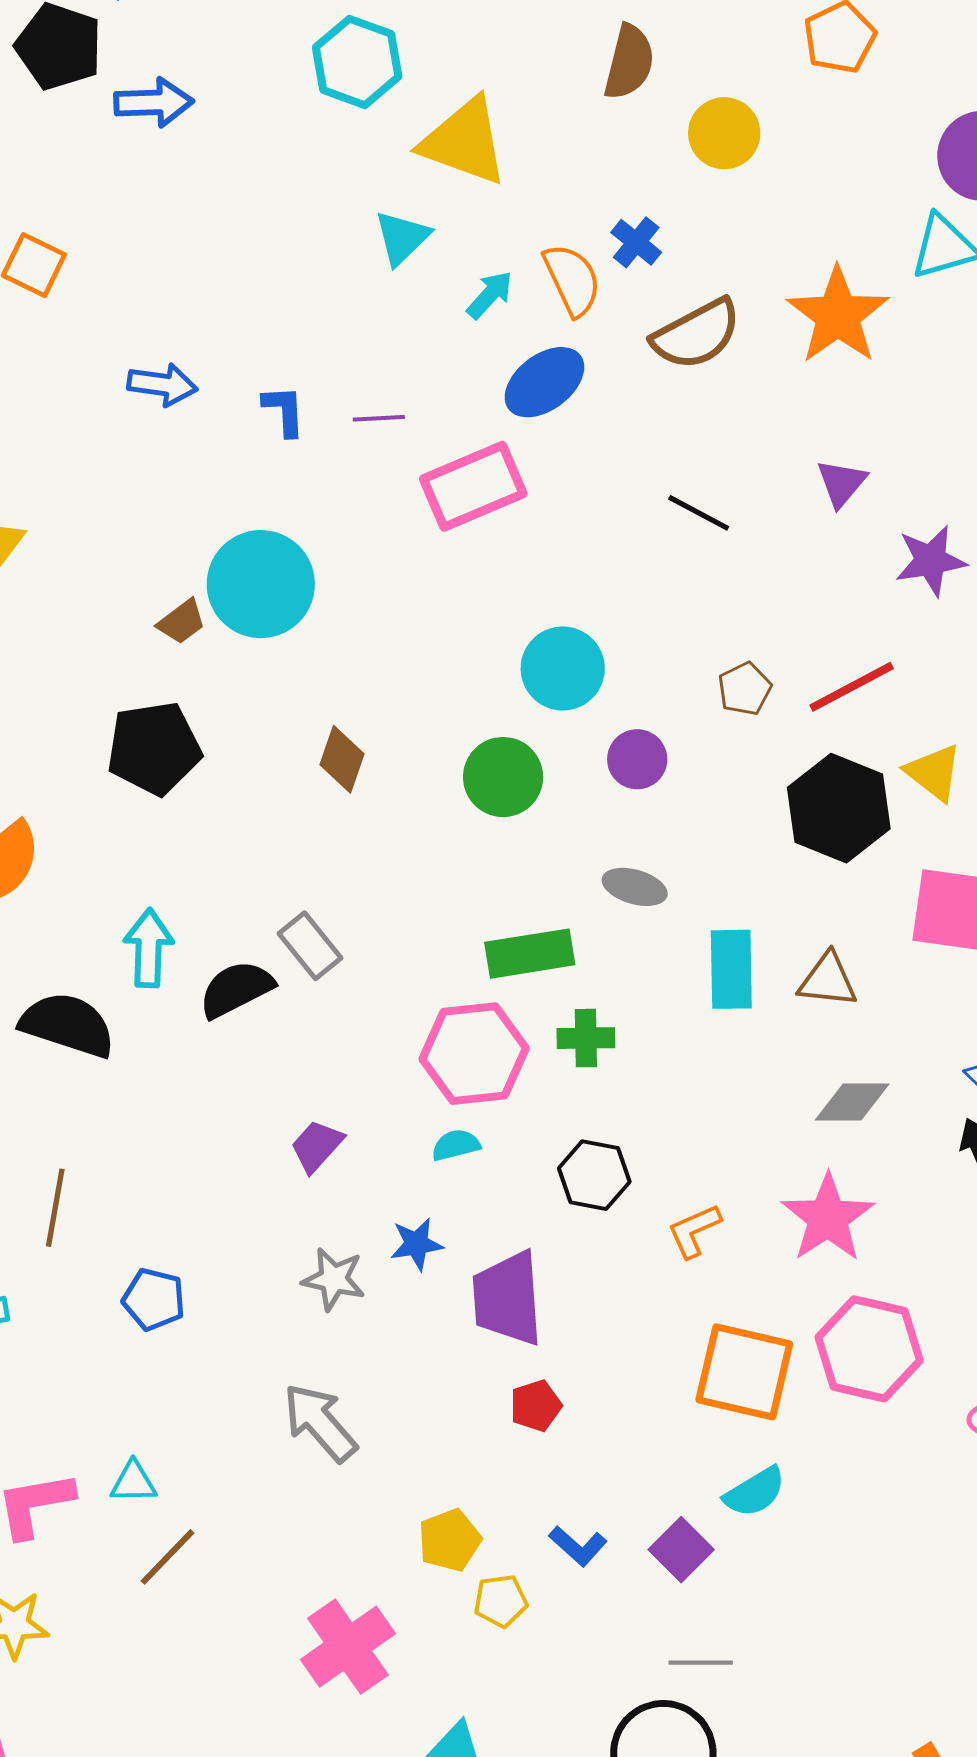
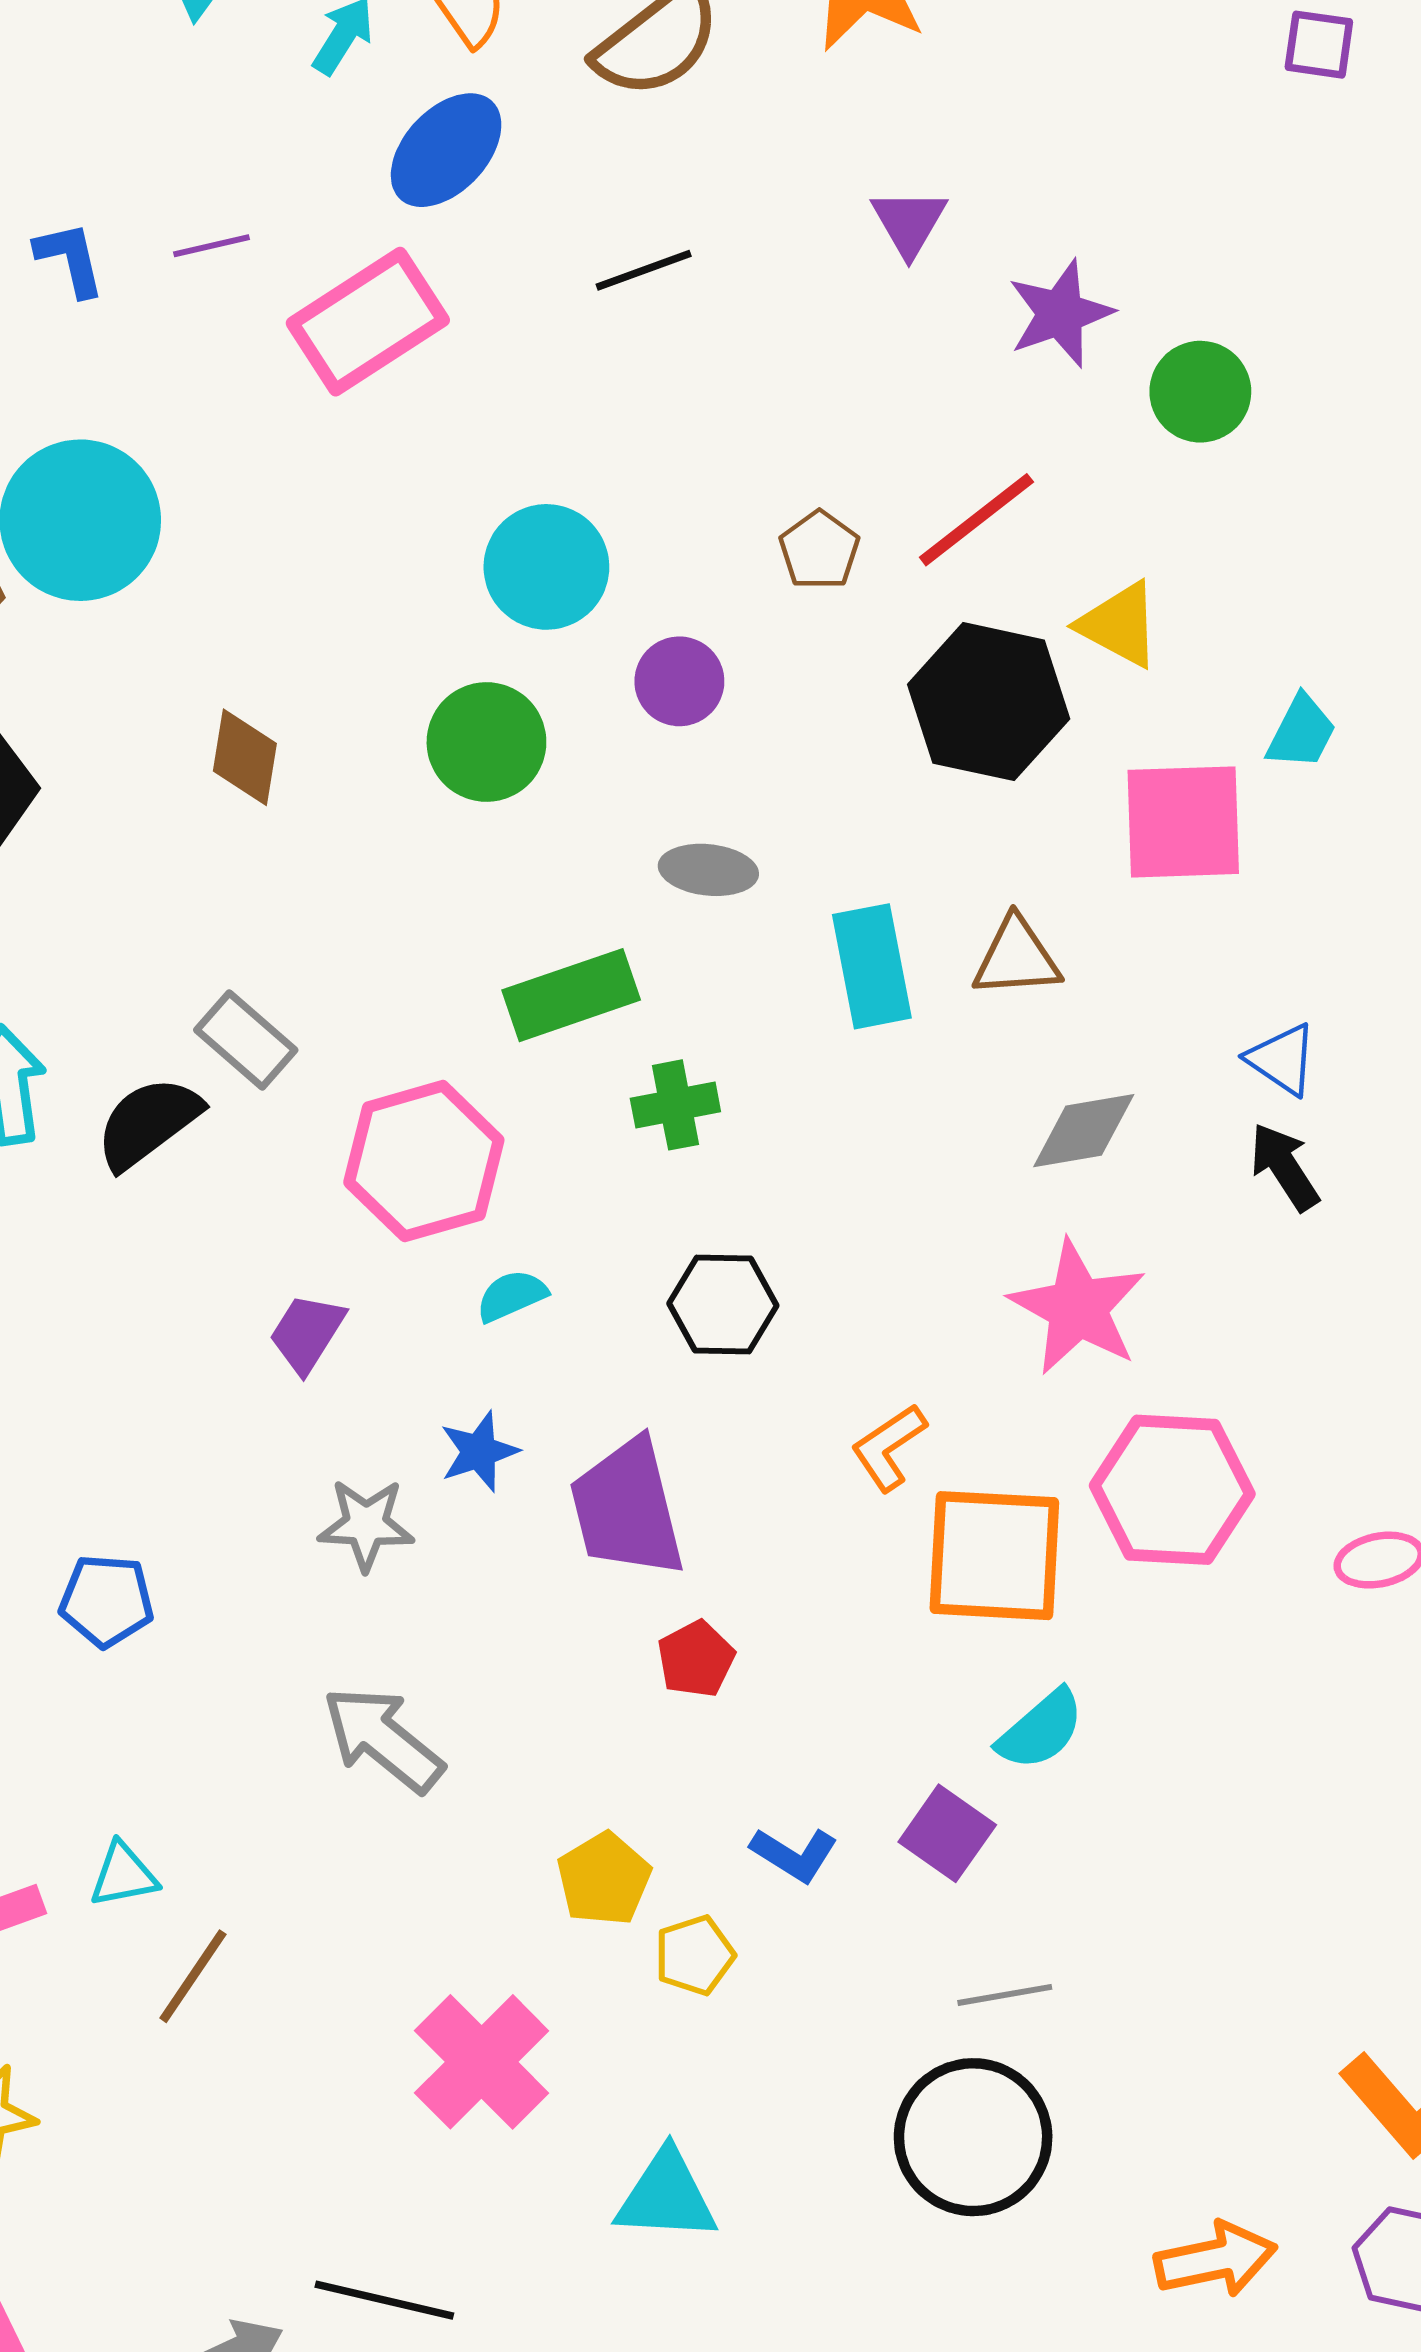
black line: (699, 513) -> (644, 270), moved, turned -38
pink hexagon: (474, 1054) -> (424, 1161), moved
orange L-shape: (694, 1231) -> (889, 1447), moved

